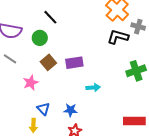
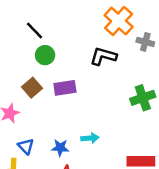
black L-shape: (118, 37) -> (103, 56), moved
green circle: (40, 38) -> (45, 55), moved
cyan arrow: (93, 88) -> (90, 138), moved

